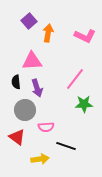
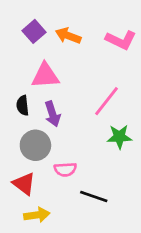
purple square: (29, 21) -> (34, 31), moved
orange arrow: (48, 33) -> (68, 36), turned -78
yellow arrow: (40, 159) -> (37, 215), moved

